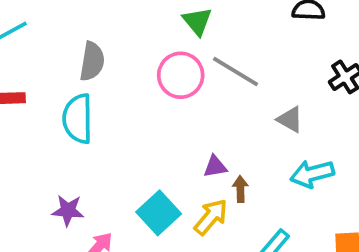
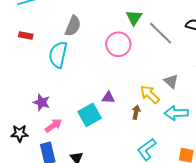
gray line: (236, 72) -> (161, 33), moved
purple triangle: (215, 167) -> (108, 98), moved
yellow arrow: (211, 217) -> (150, 94), moved, turned -100

